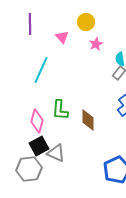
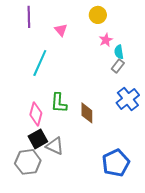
yellow circle: (86, 22) -> (98, 15), moved
pink star: (96, 44) -> (106, 40), moved

